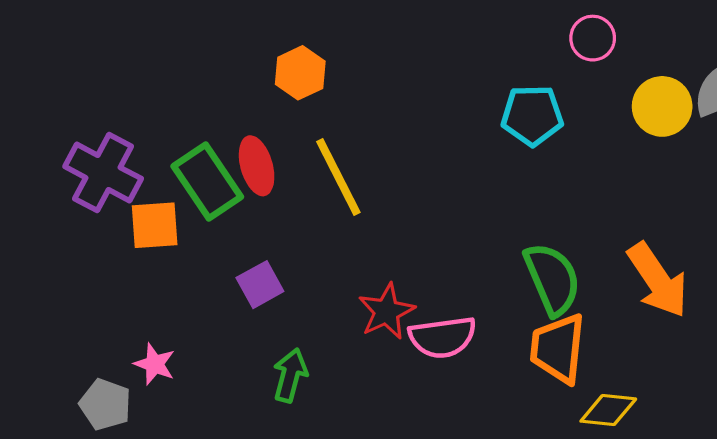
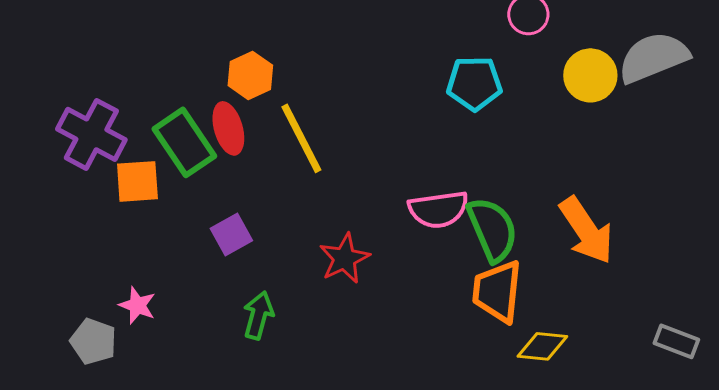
orange hexagon: (300, 73) -> (250, 75), moved
pink semicircle: (443, 337) -> (438, 209), moved

